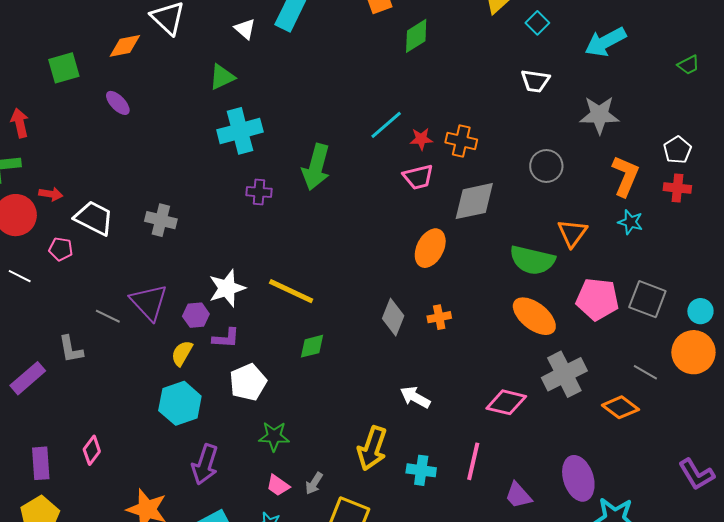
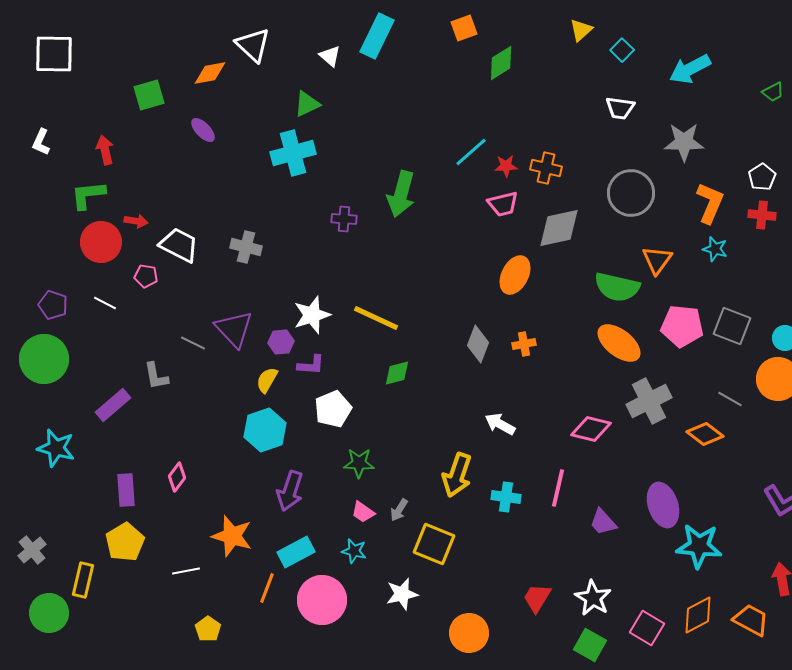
cyan cross: (240, 131) -> (293, 153), moved
gray circle: (546, 166) -> (631, 193), size x1.4

